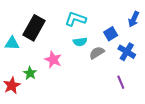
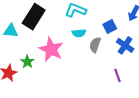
gray semicircle: (97, 53) -> (95, 45), turned -42
pink star: (53, 60) -> (51, 49), size x1.4

